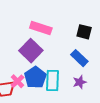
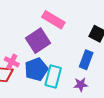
blue rectangle: (79, 58) -> (86, 60), turned 54
pink cross: (17, 81) -> (12, 62), moved, turned -32

